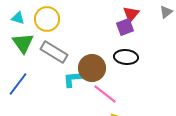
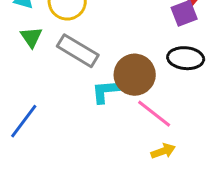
green triangle: (23, 43) -> (31, 37), size x0.7
blue line: (18, 84) -> (24, 121), moved

